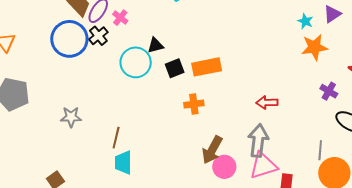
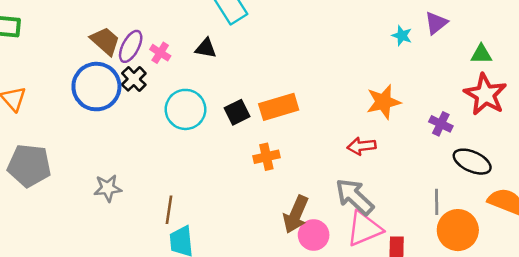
black triangle: (155, 45) -> (206, 48), moved, turned 30
orange star: (314, 47) -> (383, 102), moved
gray arrow: (258, 141) -> (355, 197), turned -48

